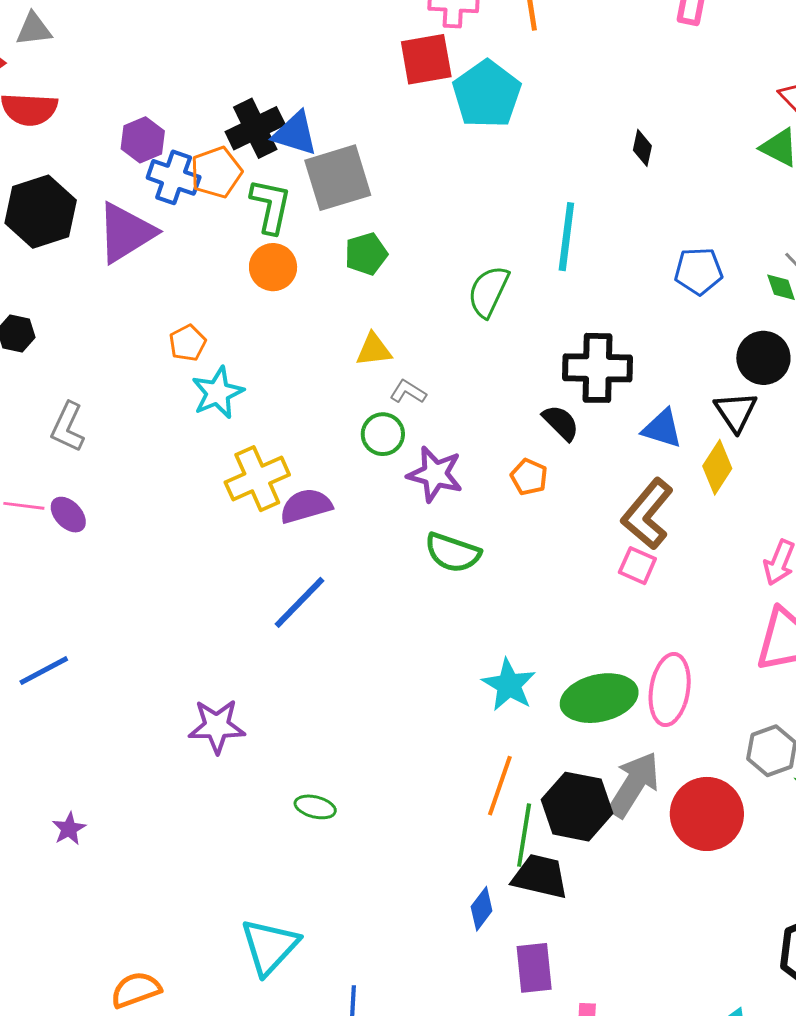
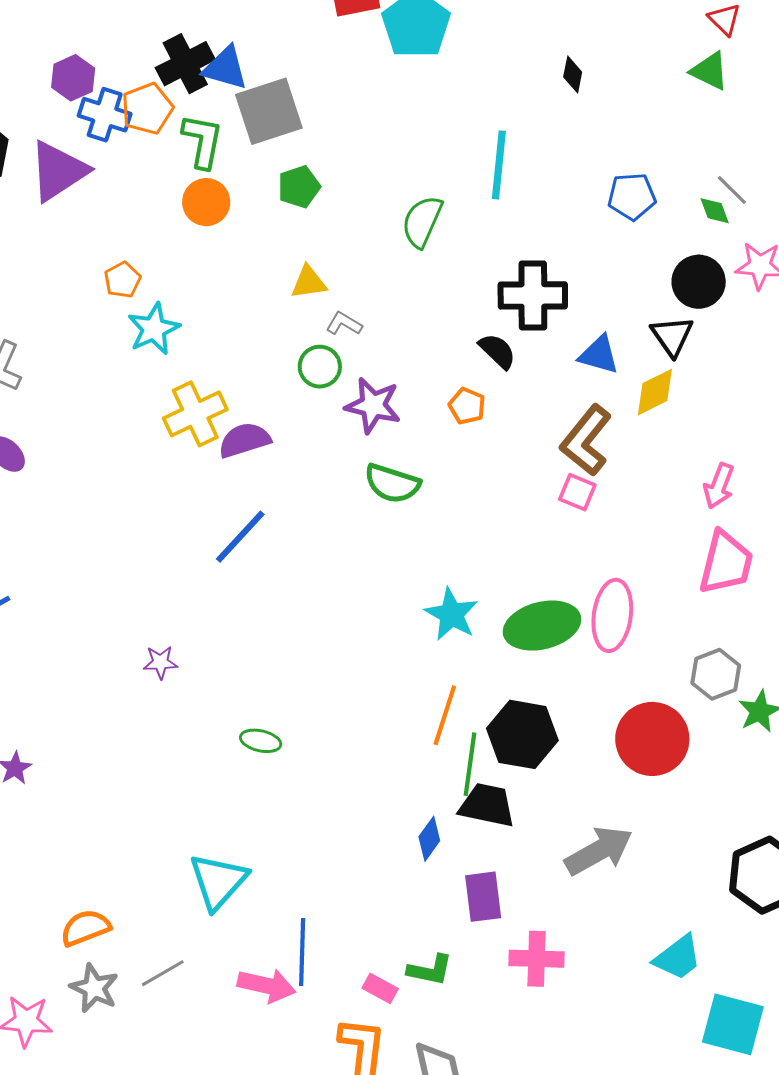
yellow diamond: (717, 467) -> (655, 392), turned 32
purple star: (217, 726) -> (160, 662), size x0.6
gray arrow: (634, 785) -> (599, 851), moved, turned 30

